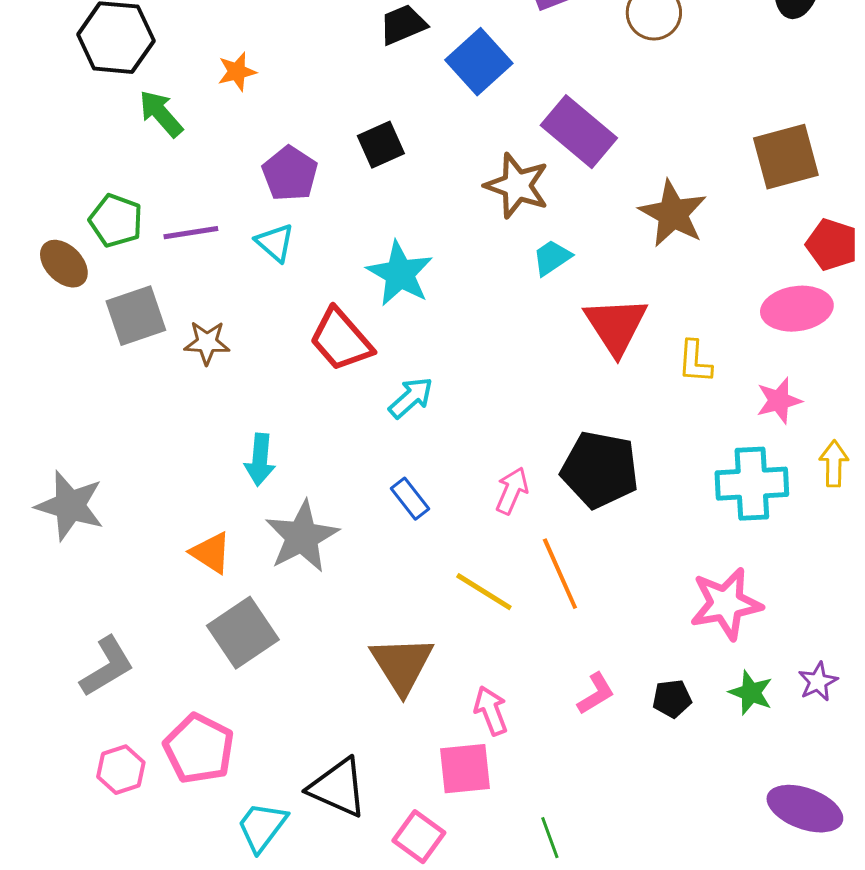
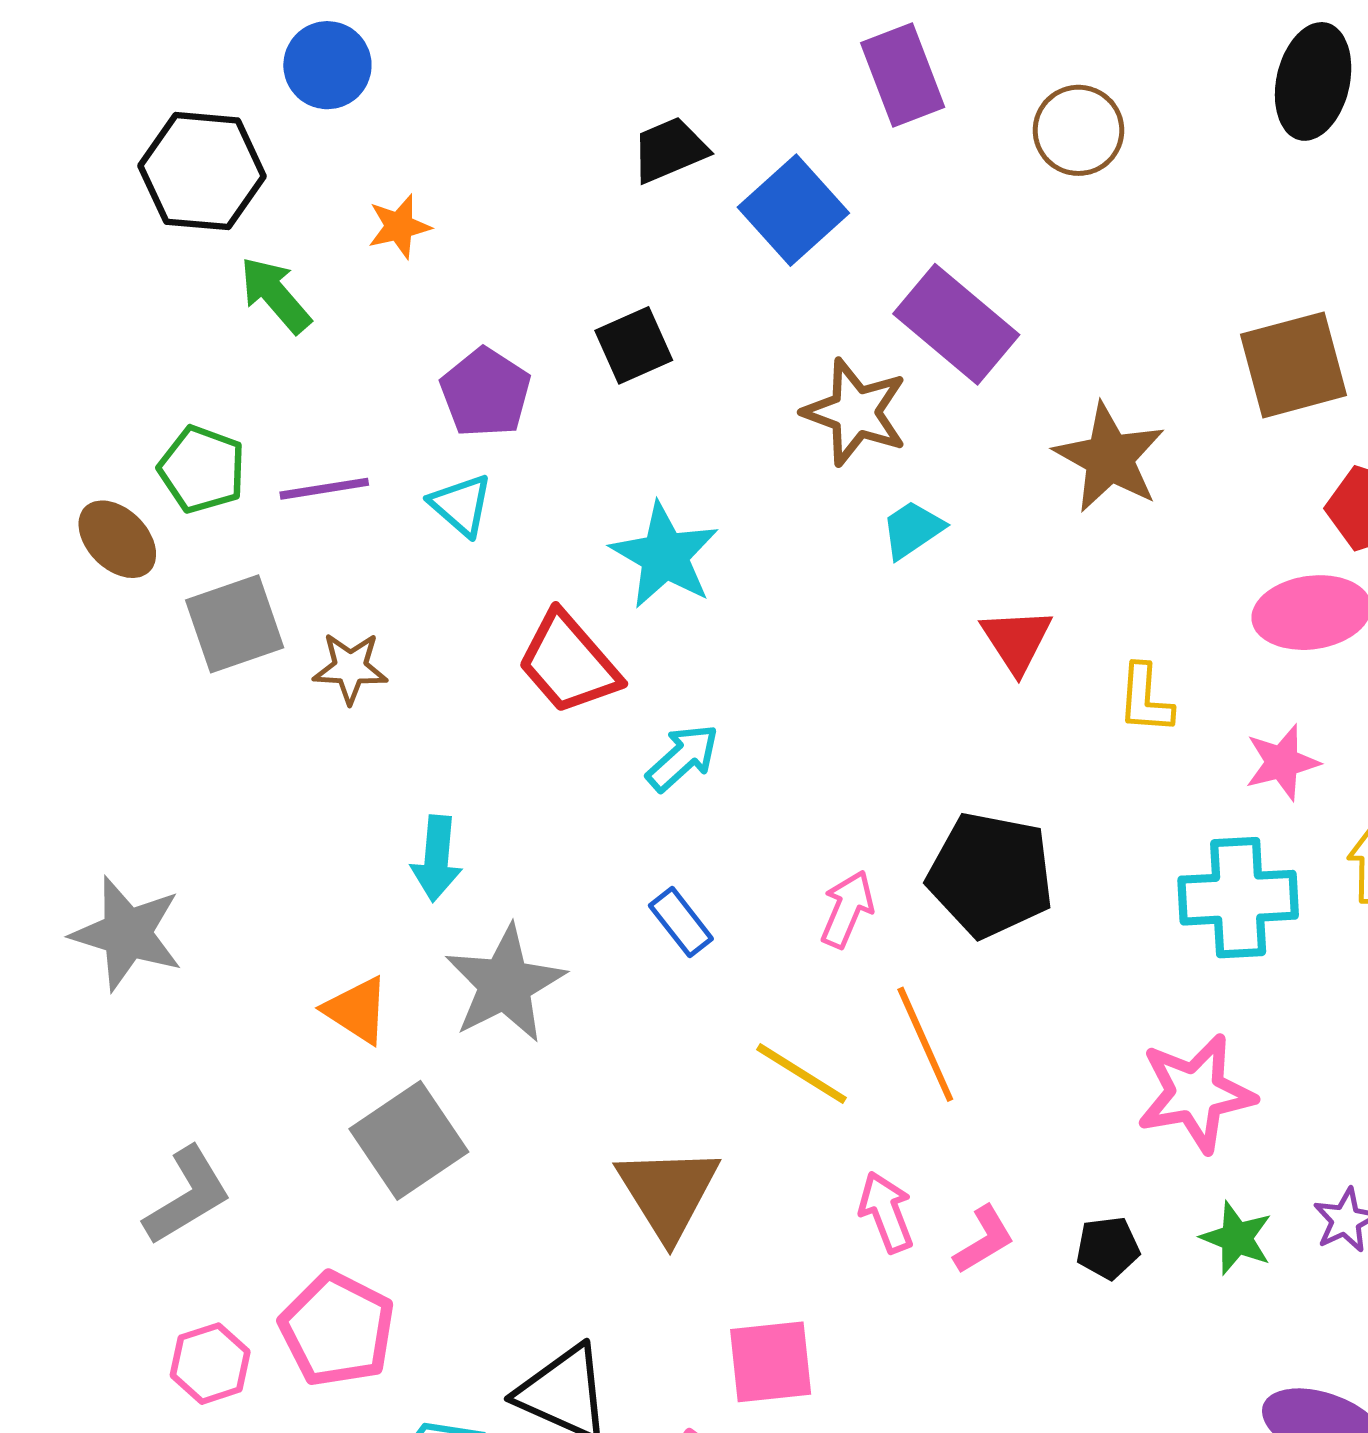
red triangle: (616, 326) -> (1017, 640), size x0.7
pink arrow: (491, 711) -> (886, 1212), moved

